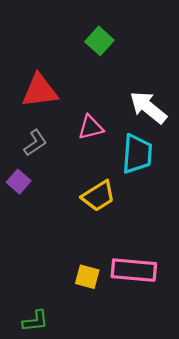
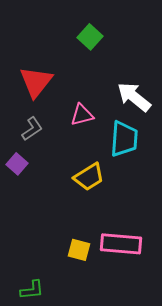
red triangle: (40, 91) -> (36, 82), turned -45

